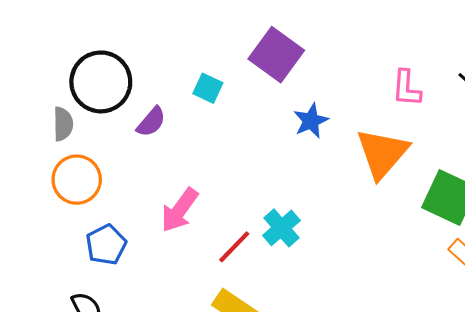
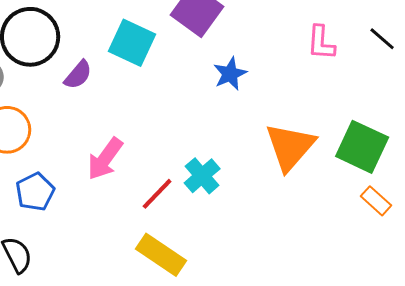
cyan square: (208, 88) -> (132, 43), size x1.6
orange triangle: (382, 153) -> (290, 147), moved

